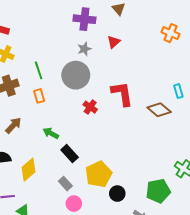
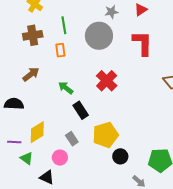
red L-shape: (122, 94) -> (142, 43), moved
red cross: (90, 107) -> (107, 81), moved, size x1.5
yellow diamond: (29, 170) -> (37, 132), moved
pink circle: (74, 204) -> (60, 158), moved

